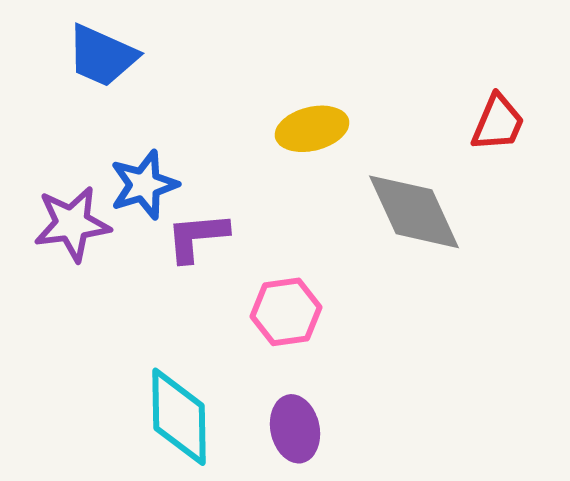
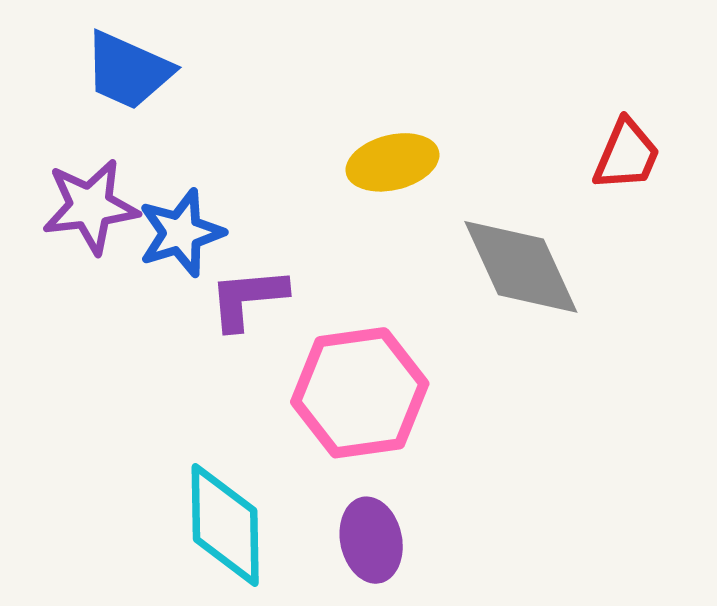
purple star: (72, 224) -> (90, 206), moved
pink hexagon: (286, 312) -> (360, 393), size x1.5

